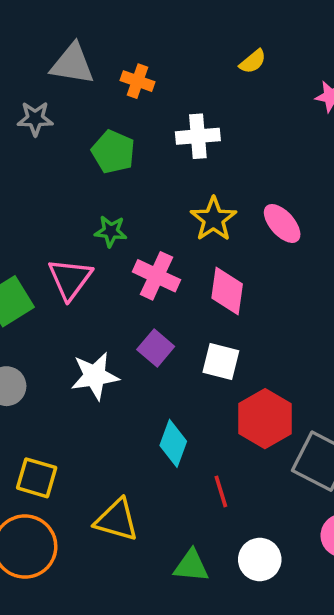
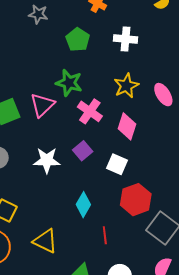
green star: (111, 231) -> (69, 83), size x1.5

